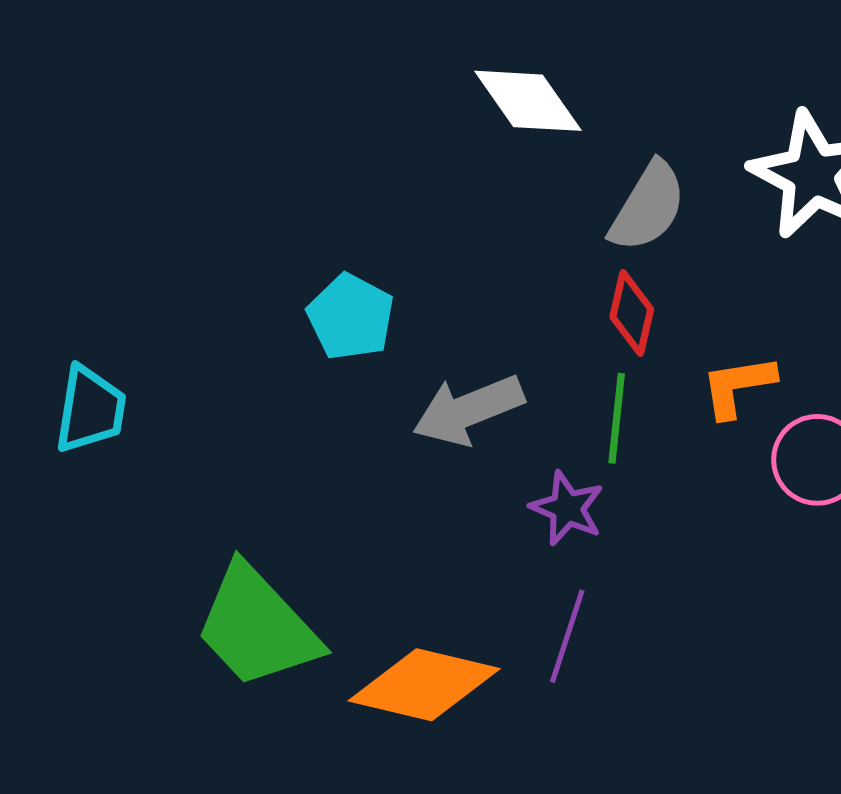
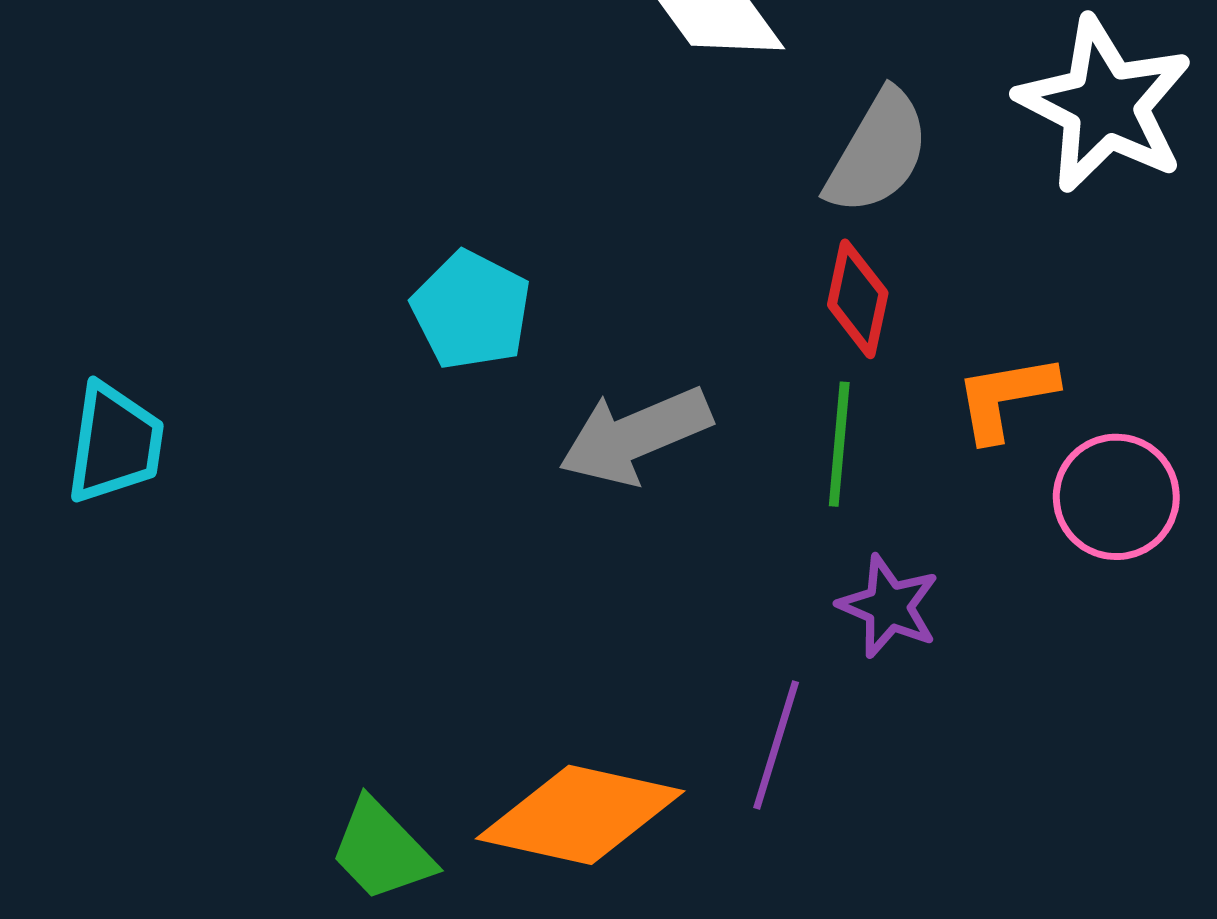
purple star: (567, 508) -> (889, 606), moved
green trapezoid: (257, 627) -> (382, 850), moved, size x0.6

